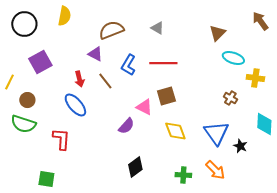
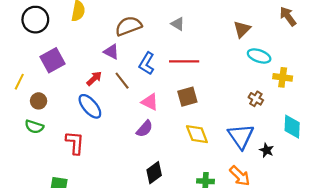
red arrow: (79, 79) -> (94, 78), turned -119
pink triangle: (144, 107) -> (150, 102), moved
green semicircle: (23, 124) -> (34, 127), size x0.7

